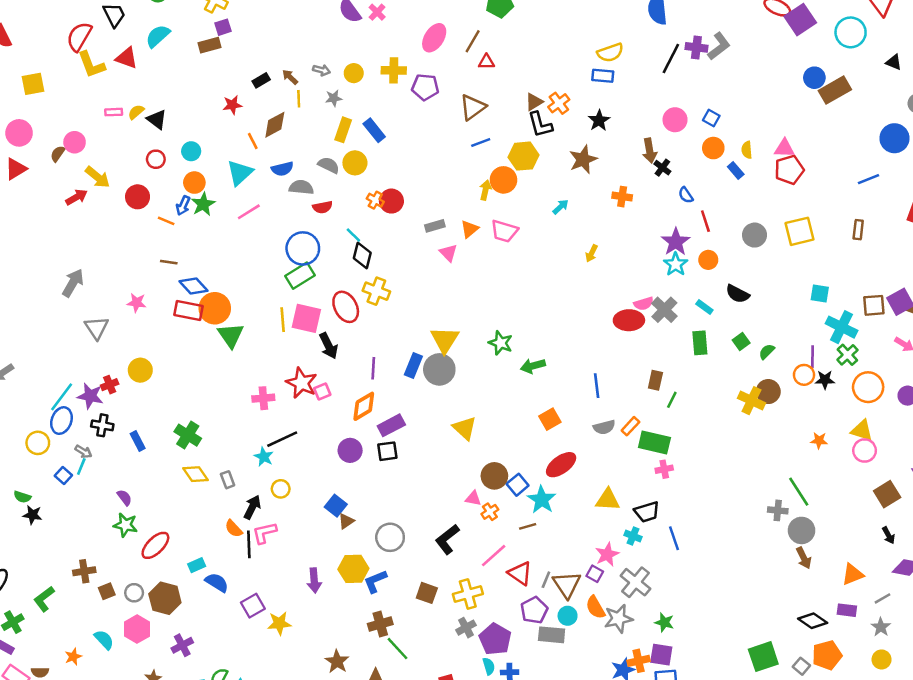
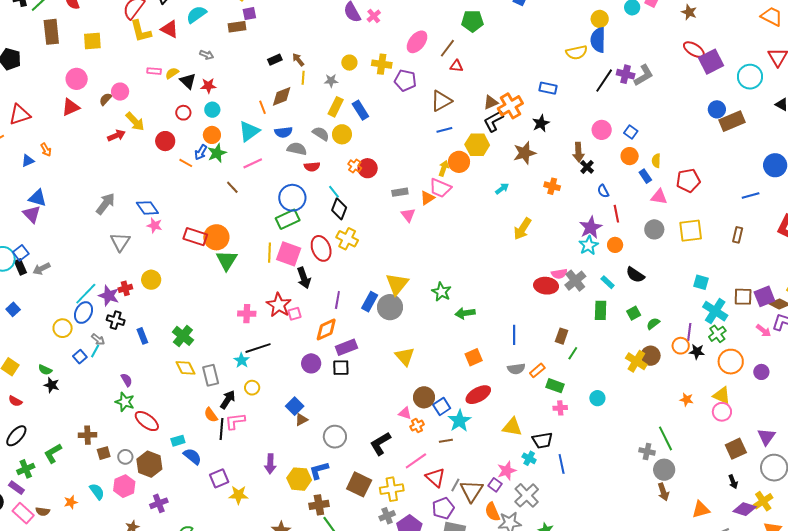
yellow semicircle: (610, 53) -> (577, 52), moved
gray arrow: (322, 70) -> (207, 55), moved
orange cross: (559, 103) -> (510, 106), size x1.4
red star: (232, 105) -> (208, 86), moved
black L-shape: (540, 125) -> (494, 121), turned 70
pink triangle: (784, 148) -> (659, 197), moved
pink trapezoid: (504, 231) -> (440, 188), moved
yellow arrow: (592, 253) -> (522, 229), size x1.6
brown line: (169, 262) -> (232, 187), moved, turned 32
blue diamond: (194, 286) -> (147, 208), moved
green rectangle: (654, 442) -> (555, 386), size x0.7
gray rectangle: (228, 480) -> (211, 375), size x1.5
red ellipse: (155, 545) -> (147, 421), turned 75
yellow hexagon: (353, 569) -> (299, 479), moved
brown square: (427, 593) -> (359, 484), size x1.4
cyan circle: (568, 616) -> (597, 398), moved

